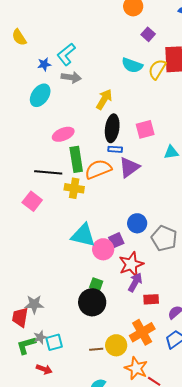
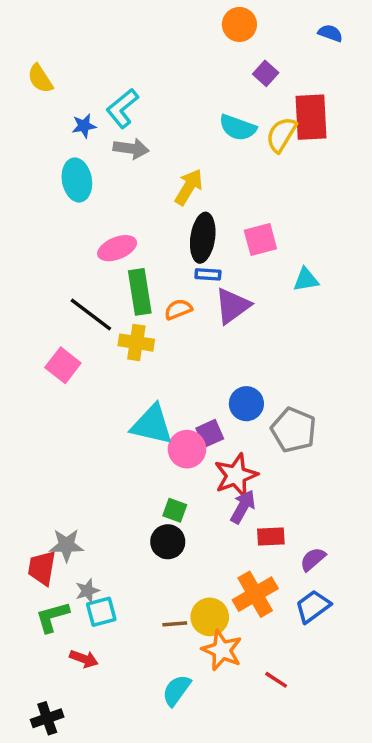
cyan ellipse: (40, 95) -> (77, 180), turned -45
orange semicircle: (98, 169) -> (178, 309), size x0.6
black line: (48, 172) -> (91, 315), turned 32
black circle: (92, 302) -> (168, 542), size x0.7
gray star: (40, 337) -> (87, 591), moved
orange star: (136, 368) -> (222, 650), moved

